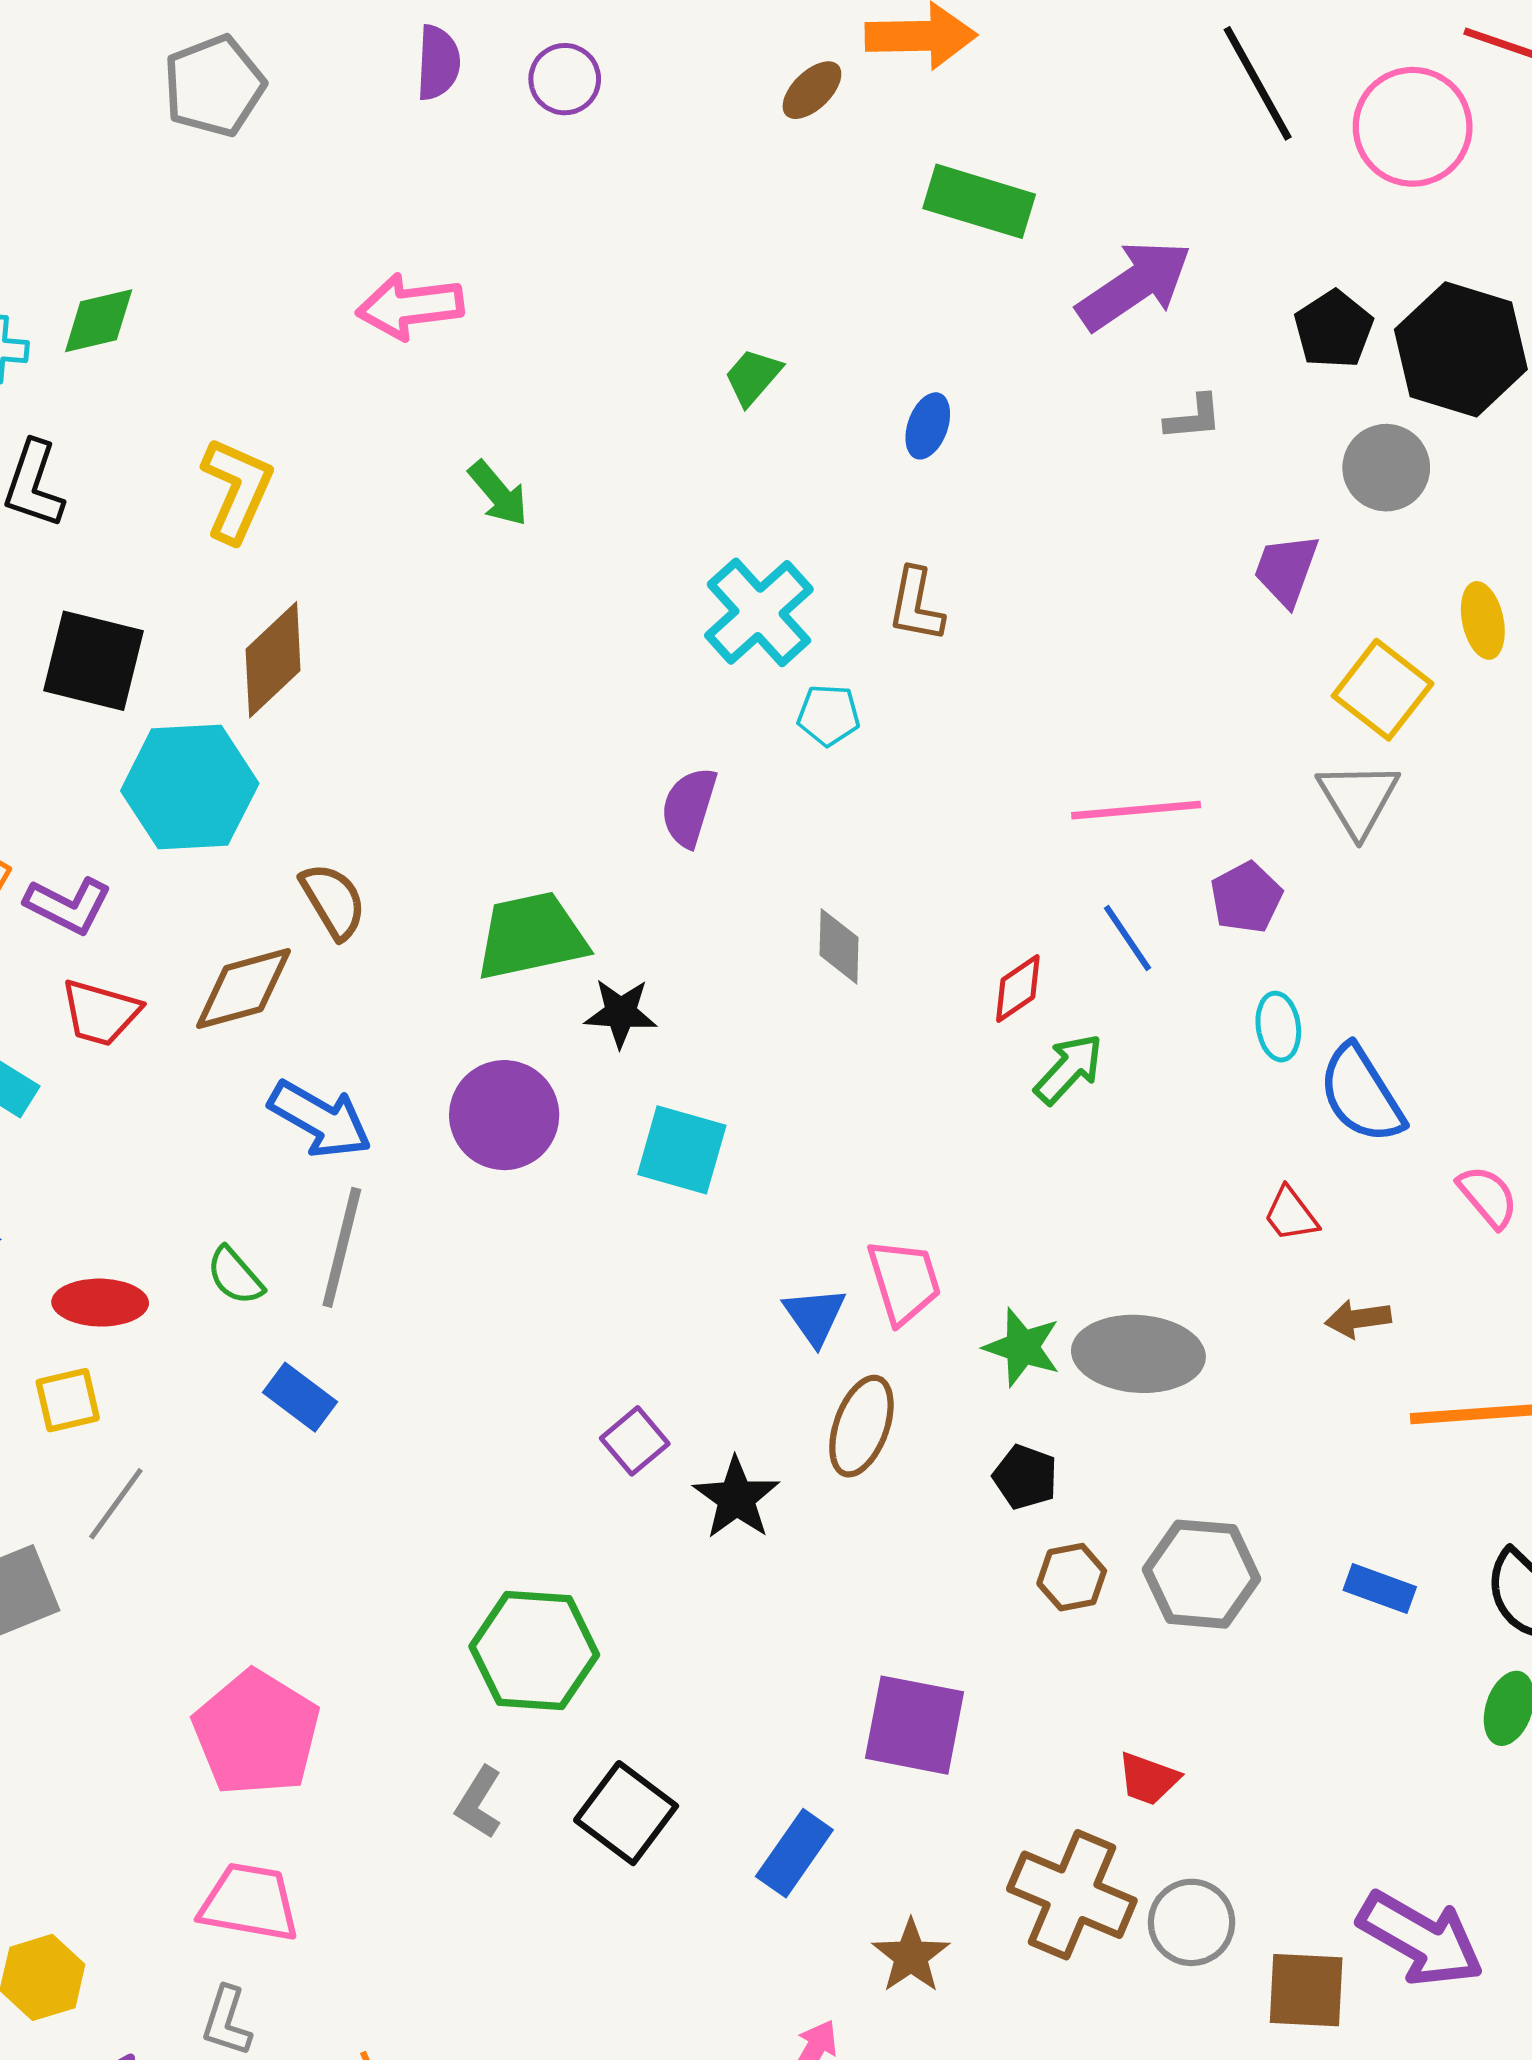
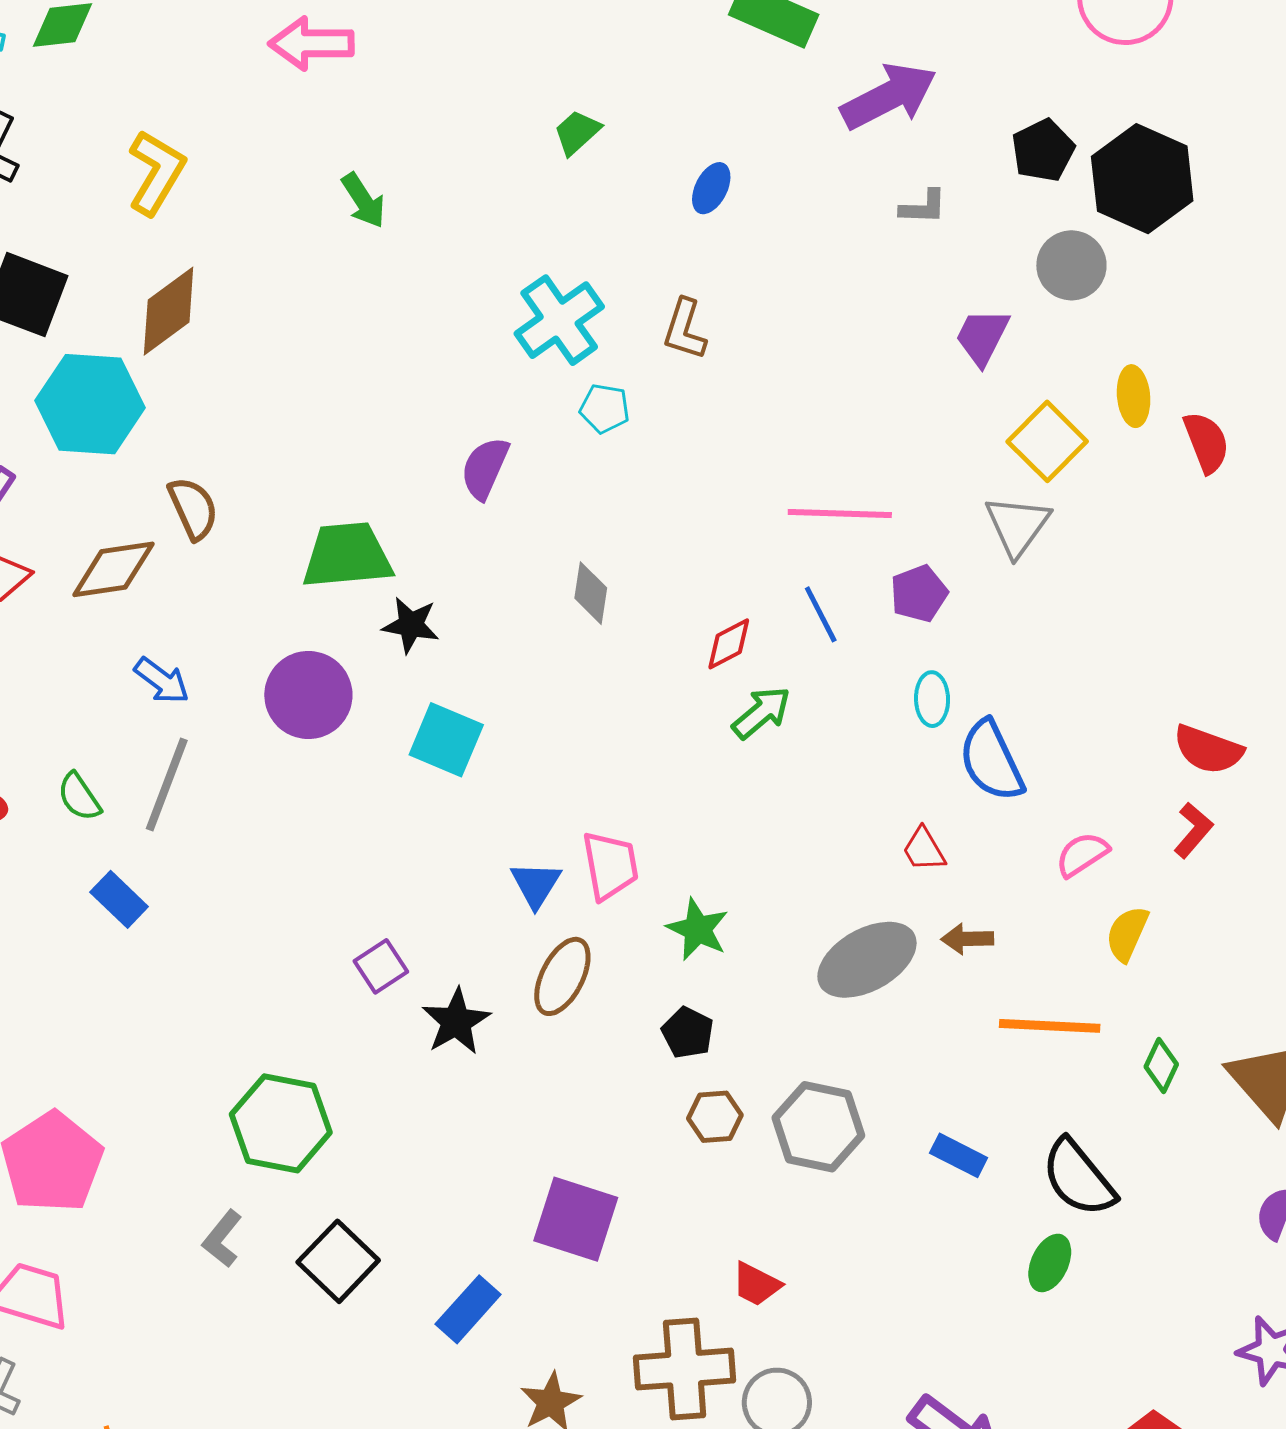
blue arrow: (320, 1119) -> (162, 681), size x0.7
pink semicircle: (1488, 1197) -> (1082, 854), turned -90
gray ellipse: (1138, 1354) -> (867, 960), moved, turned -40
brown cross: (1072, 1895) -> (685, 1369), turned -34

